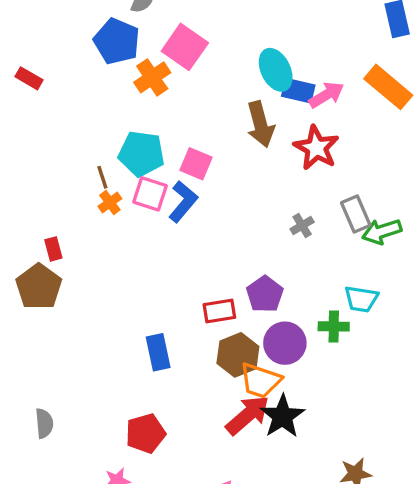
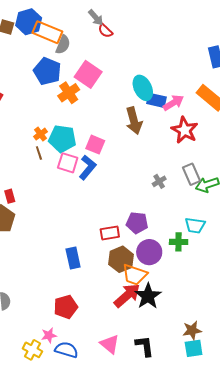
red star: (316, 148) -> (185, 130), moved
orange cross: (110, 203) -> (40, 134), moved
purple pentagon: (265, 294) -> (137, 223), turned -30

